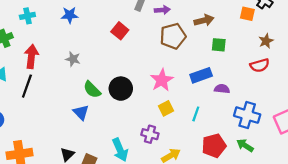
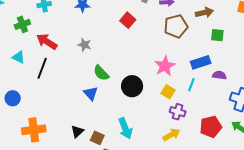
red arrow: (31, 56) -> (47, 42), turned -65
black circle: (121, 89) -> (132, 86), moved
yellow square: (166, 108) -> (168, 92), turned -32
cyan line: (196, 114) -> (191, 85), moved
purple cross: (150, 134) -> (178, 112), moved

